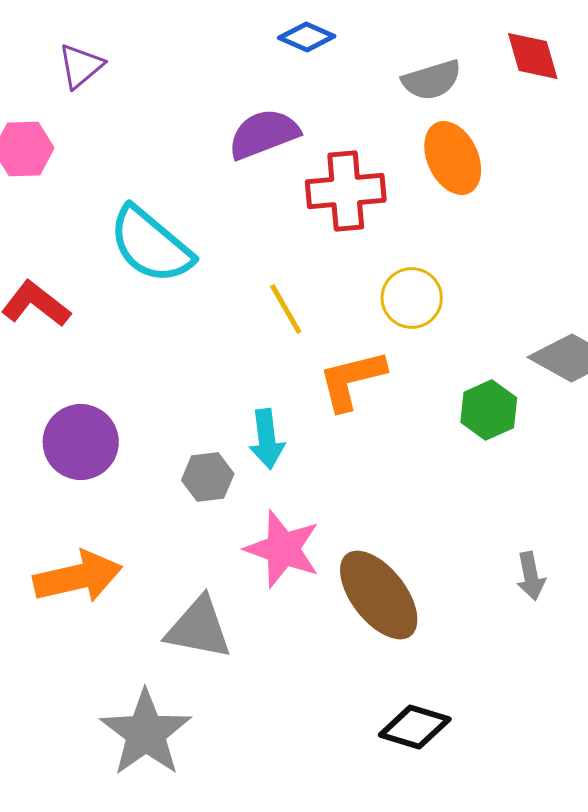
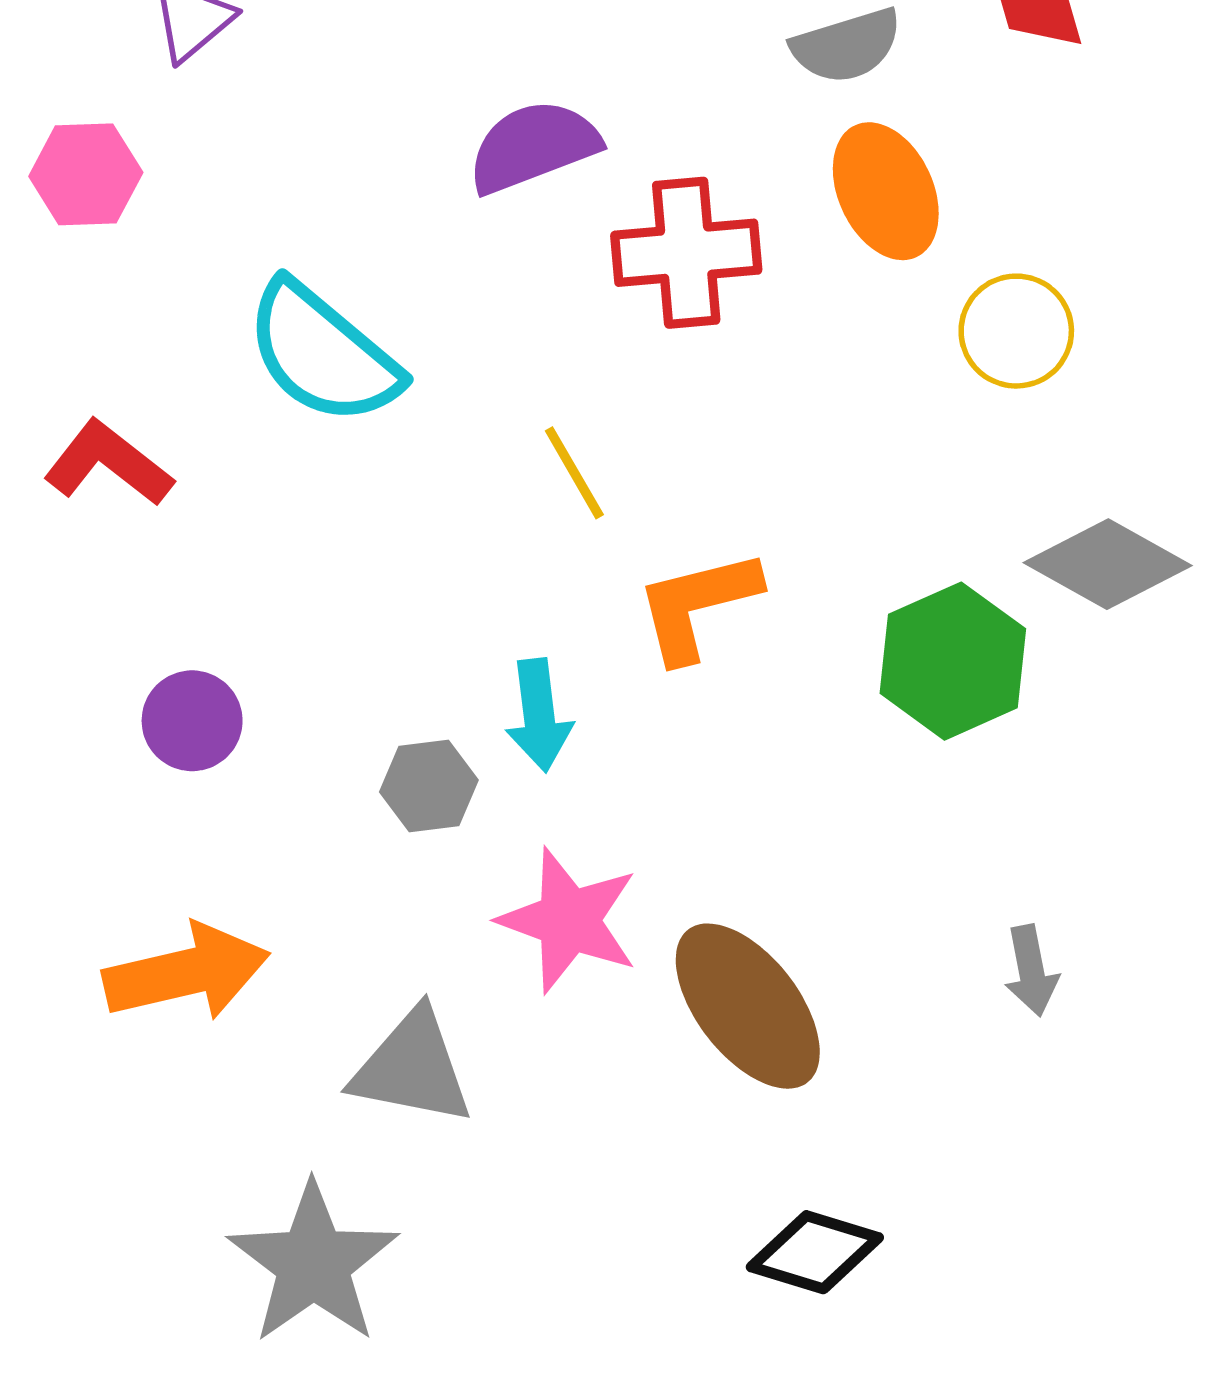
yellow circle: (412, 298) -> (1016, 331), moved
green hexagon: (489, 410) -> (953, 661), size x1.4
purple circle: (81, 442) -> (192, 721), size x0.7

